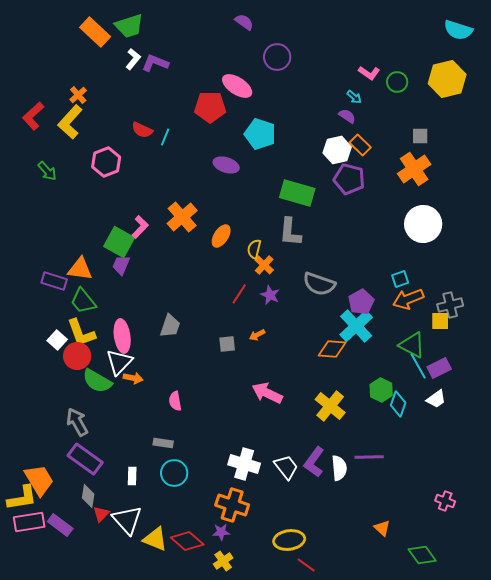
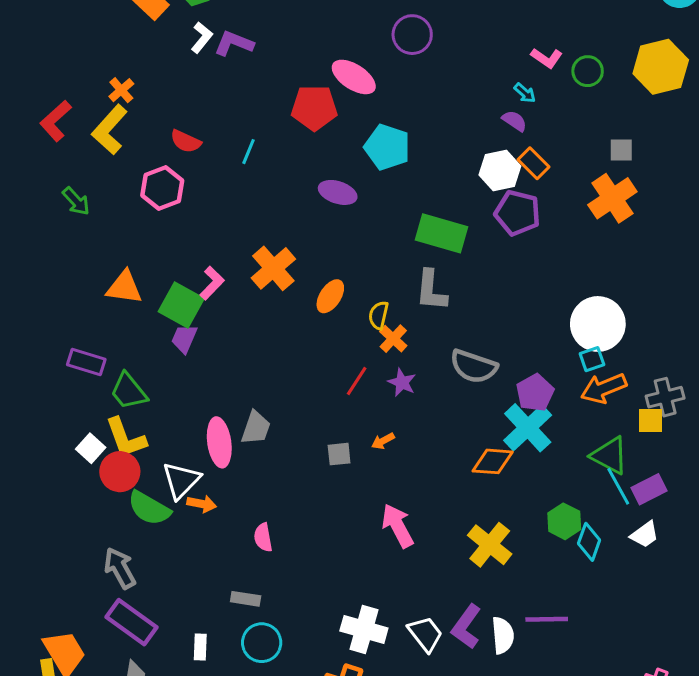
red semicircle: (142, 130) -> (186, 141), moved
white circle: (423, 224) -> (598, 324), moved
orange triangle: (80, 269) -> (124, 287), moved
pink ellipse: (122, 336) -> (219, 442), moved
pink arrow: (267, 393) -> (398, 526), turned 36

